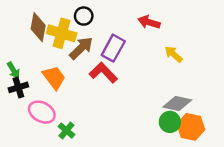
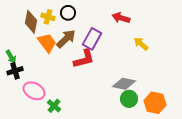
yellow cross: (62, 33) -> (48, 17), moved, size x0.6
red L-shape: (103, 73) -> (84, 59), turned 120
orange trapezoid: (54, 78) -> (47, 43), moved
gray diamond: (177, 103) -> (124, 84), moved
green circle: (170, 122) -> (129, 99), moved

